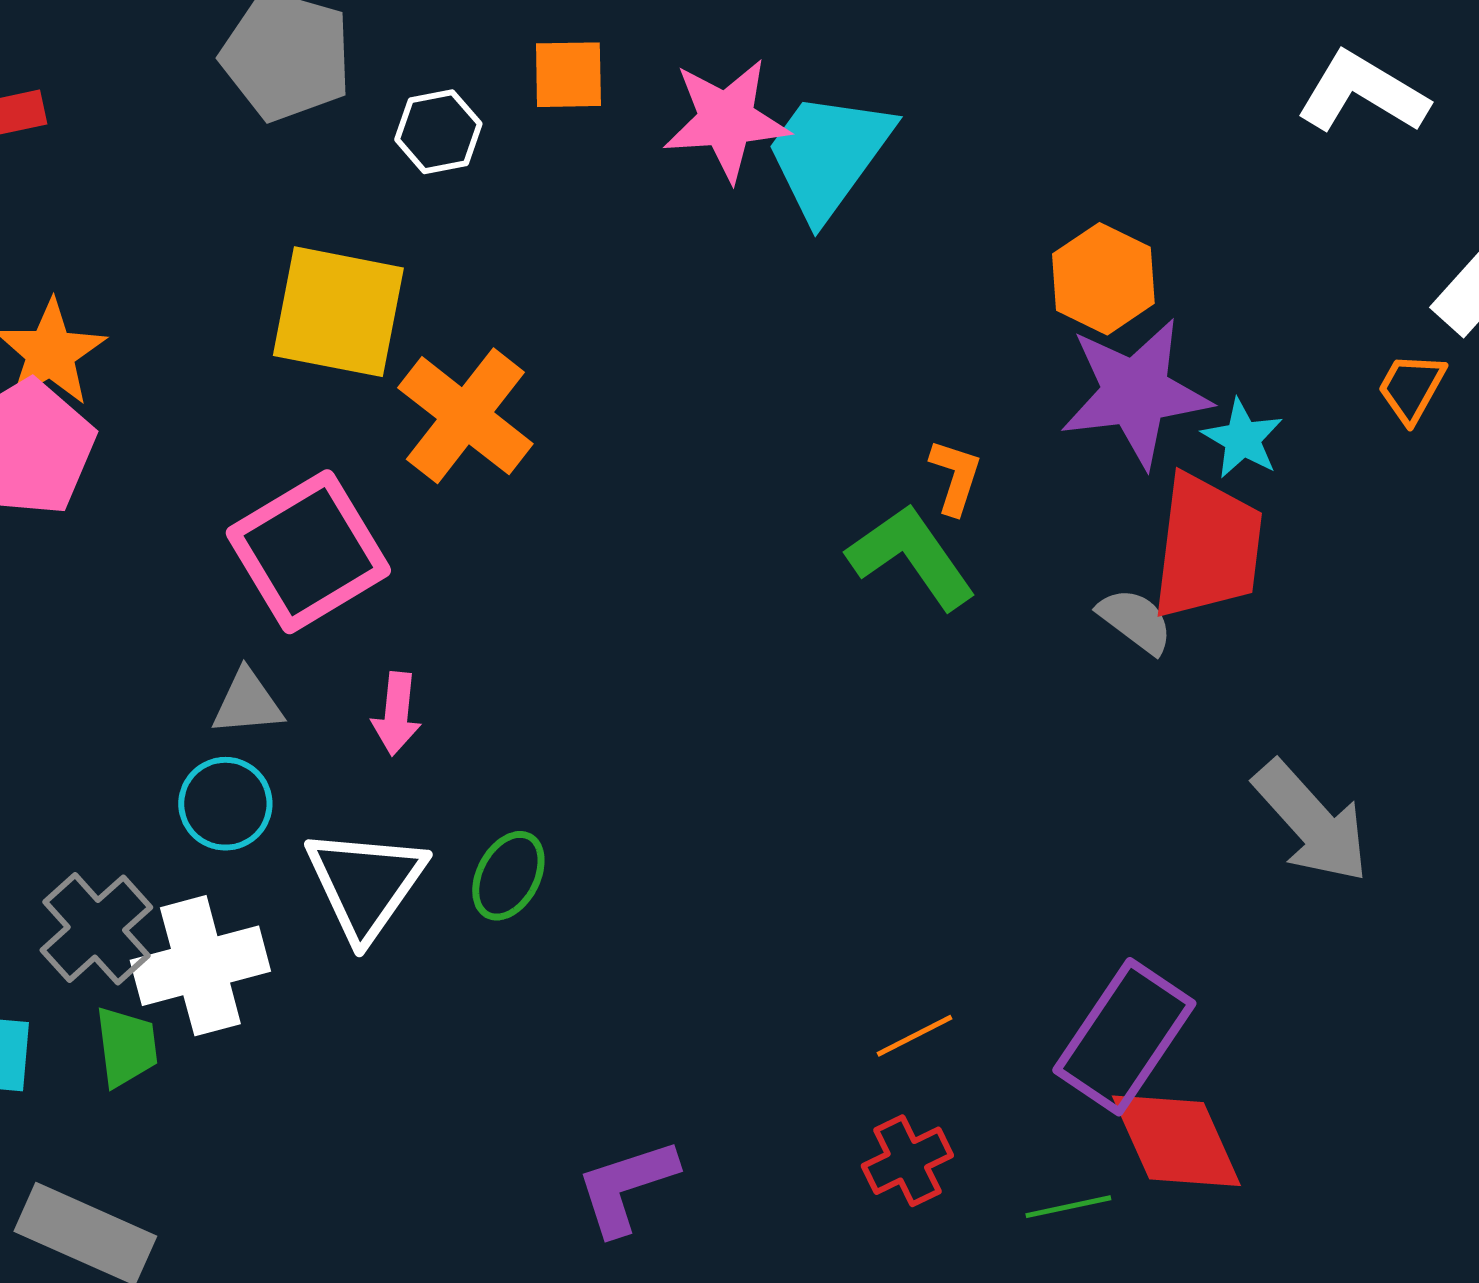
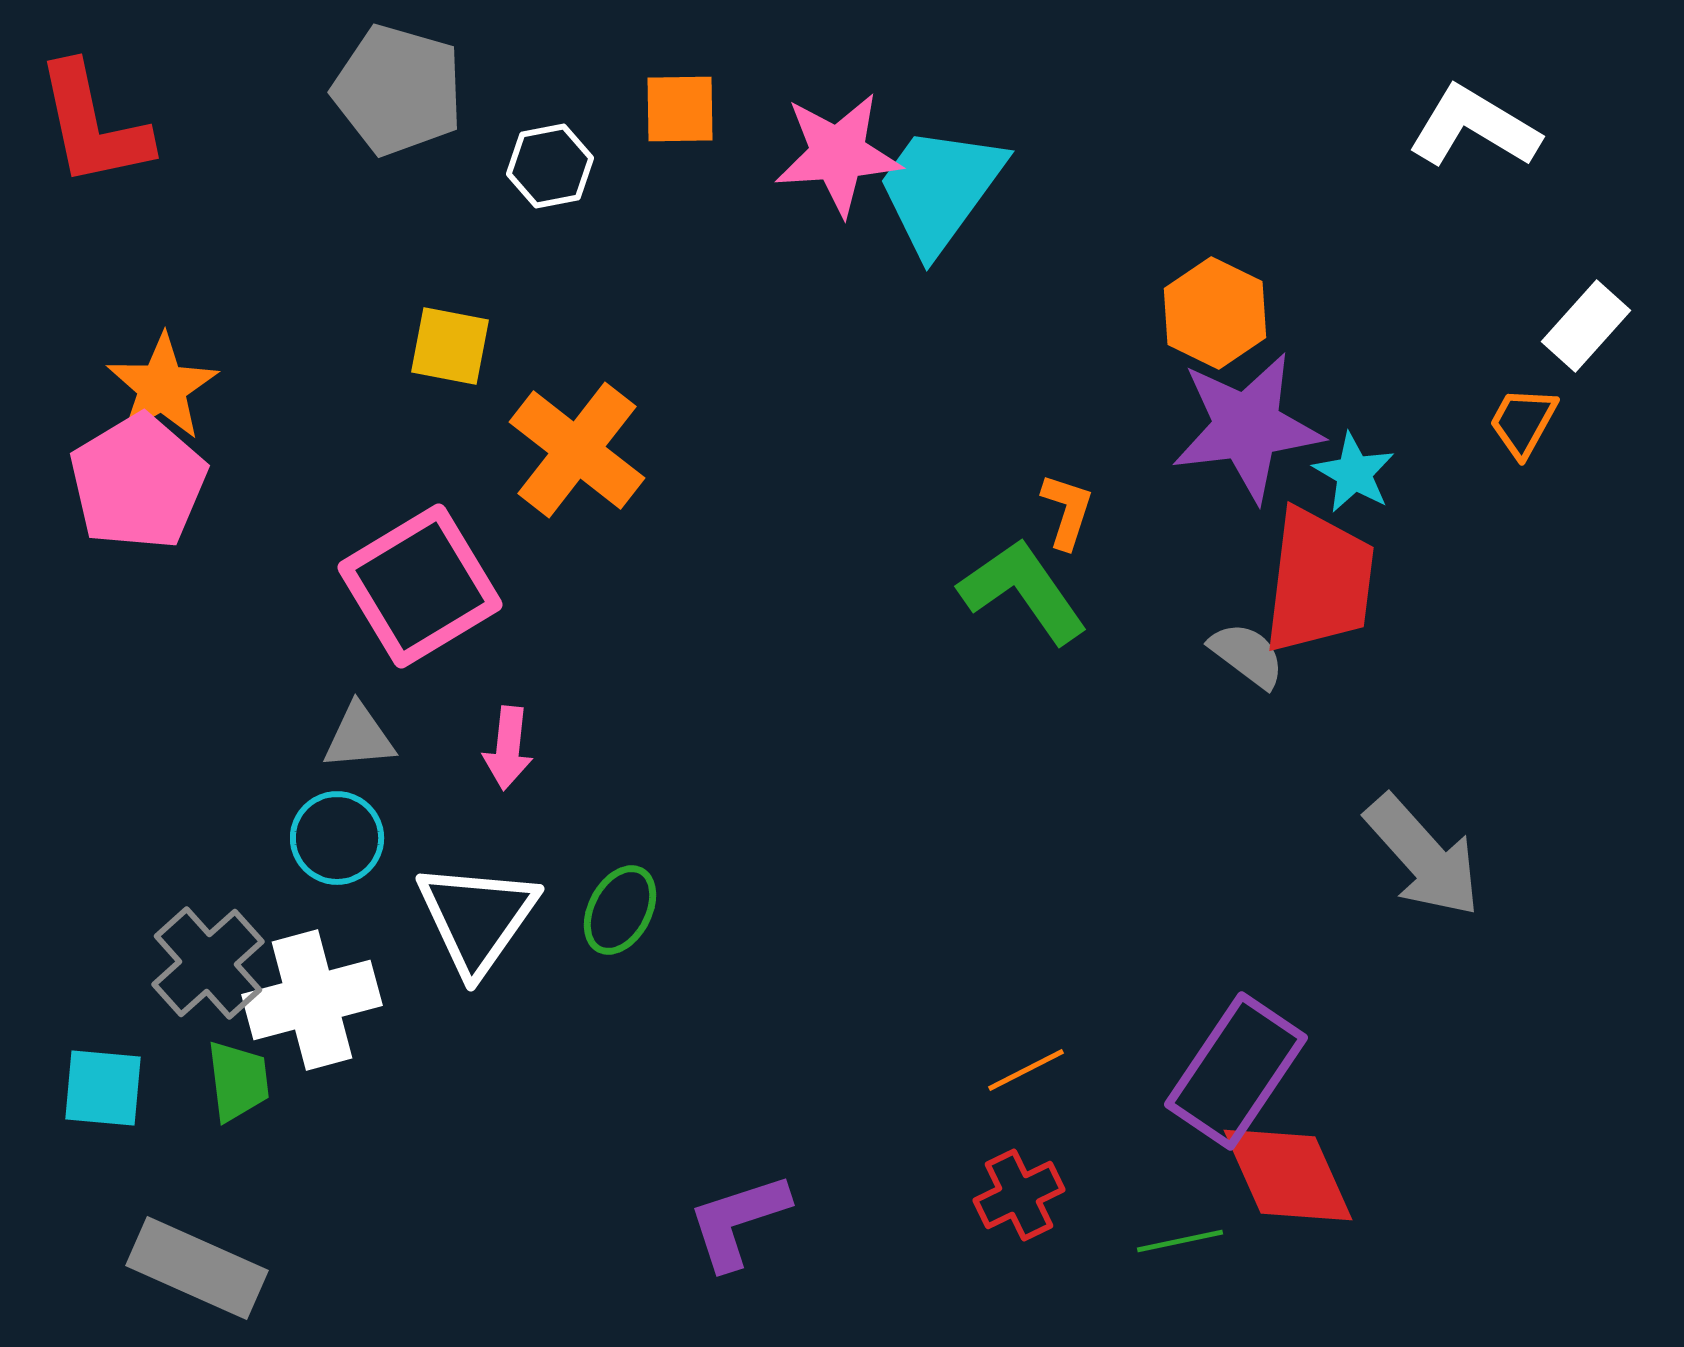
yellow square: (338, 312) -> (450, 346), size x0.6

